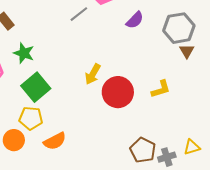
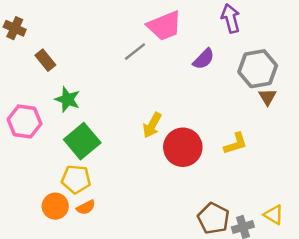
orange semicircle: (55, 141) -> (86, 207), moved, size x0.7
yellow triangle: (192, 147) -> (274, 215), turned 48

